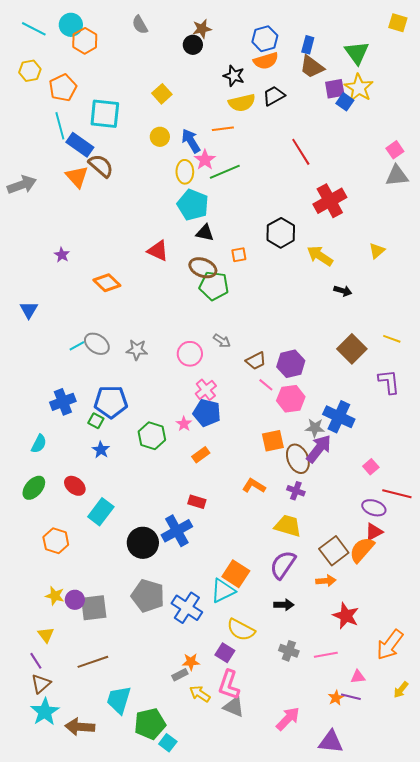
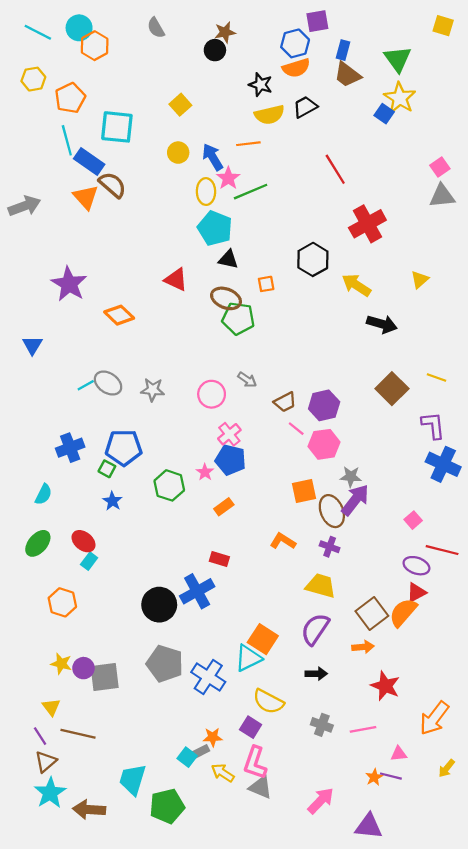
purple square: (335, 89) -> (317, 21), moved
purple star: (62, 255) -> (69, 284), size x2.0
black arrow: (343, 291) -> (382, 324), size x1.5
blue cross: (339, 417) -> (443, 464), moved
cyan rectangle: (101, 512) -> (89, 561), moved, size x0.6
brown line: (93, 662) -> (78, 734), moved, turned 32
cyan square: (168, 743) -> (187, 757), moved

